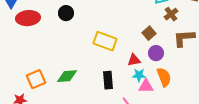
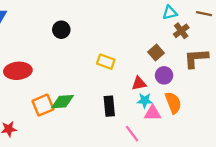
red ellipse: (28, 18) -> (18, 71), moved
yellow rectangle: (105, 41) -> (106, 62), size x0.7
orange square: (36, 79) -> (43, 105), moved

